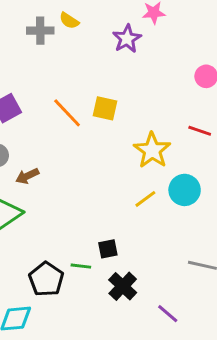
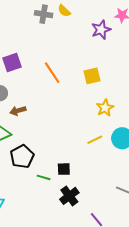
yellow square: (105, 108) -> (92, 76), moved, turned -36
yellow star: (152, 150) -> (105, 108), size x0.7
black pentagon: (46, 279) -> (22, 157), moved

